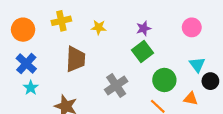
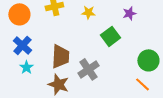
green square: (142, 51) -> (110, 36), moved
brown trapezoid: (76, 59) -> (60, 56), moved
gray cross: (116, 85) -> (88, 69), moved

